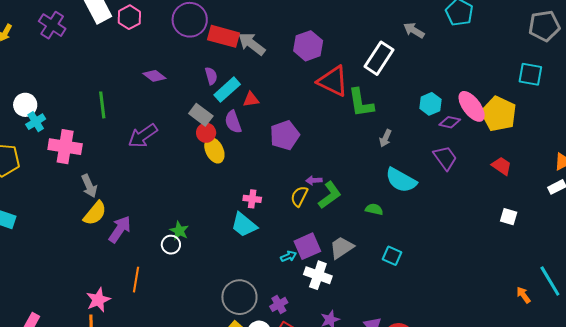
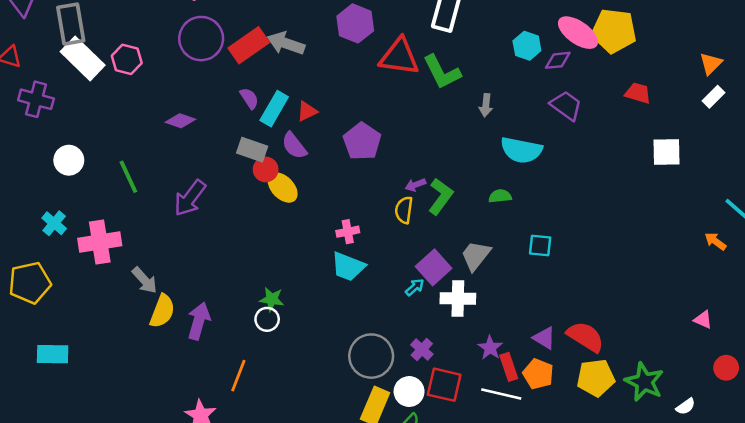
red rectangle: (224, 36) -> (249, 45), turned -32
white circle: (25, 105) -> (69, 160), moved
white square: (509, 217) -> (666, 152), size x1.4
orange line: (136, 280) -> (238, 376), turned 30

